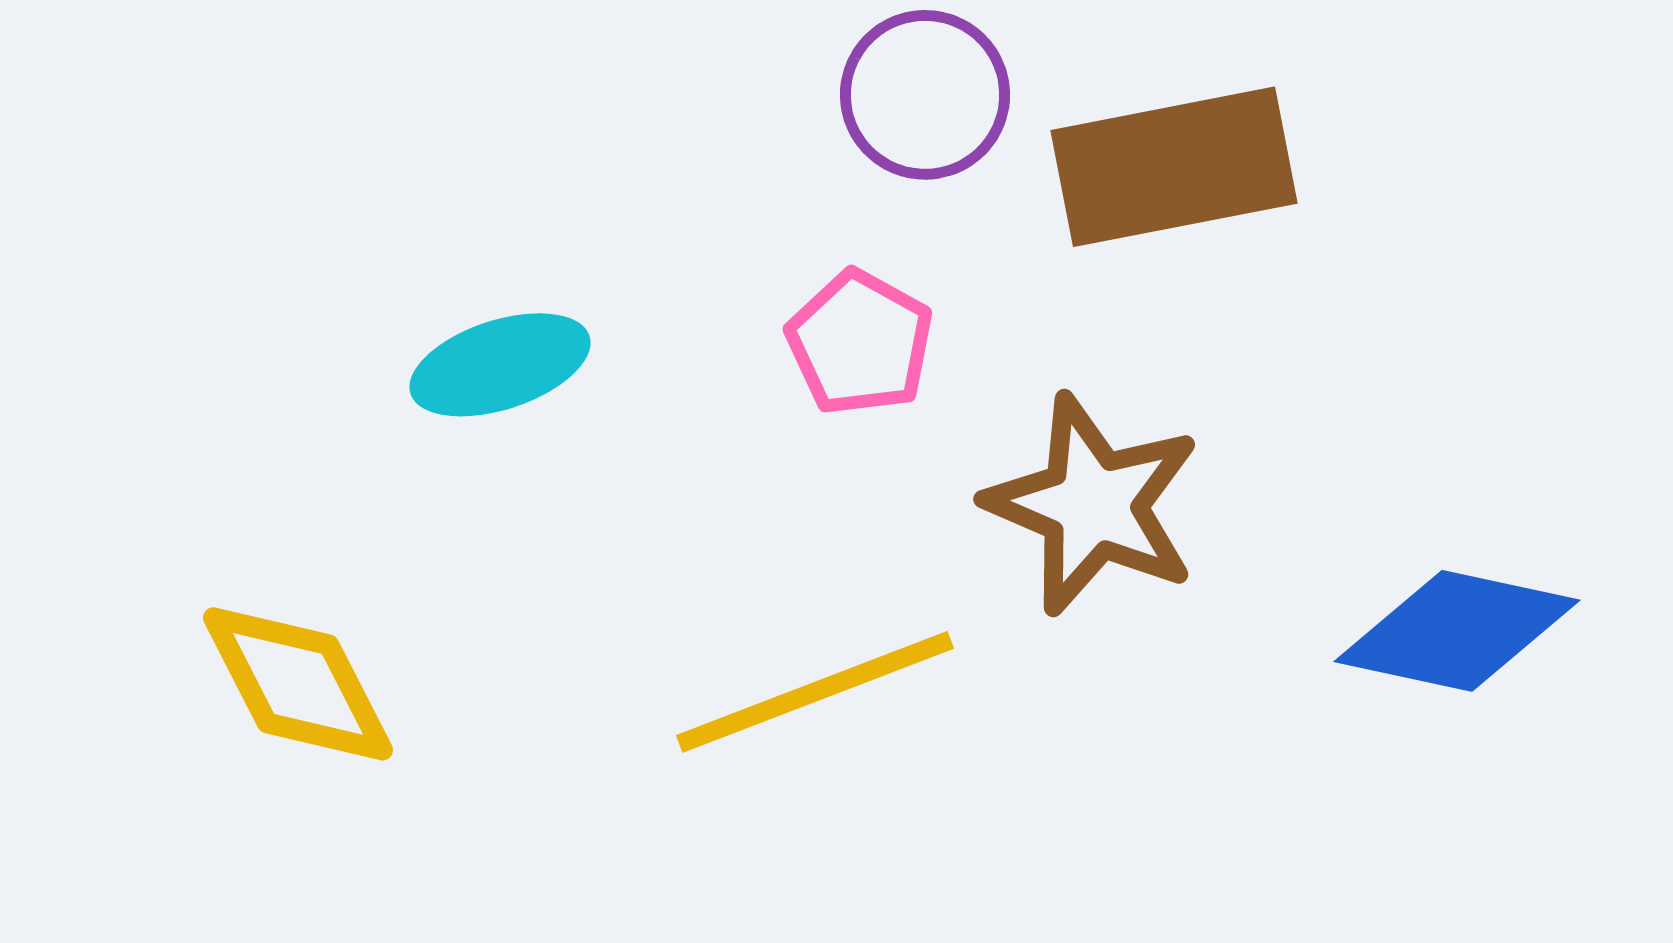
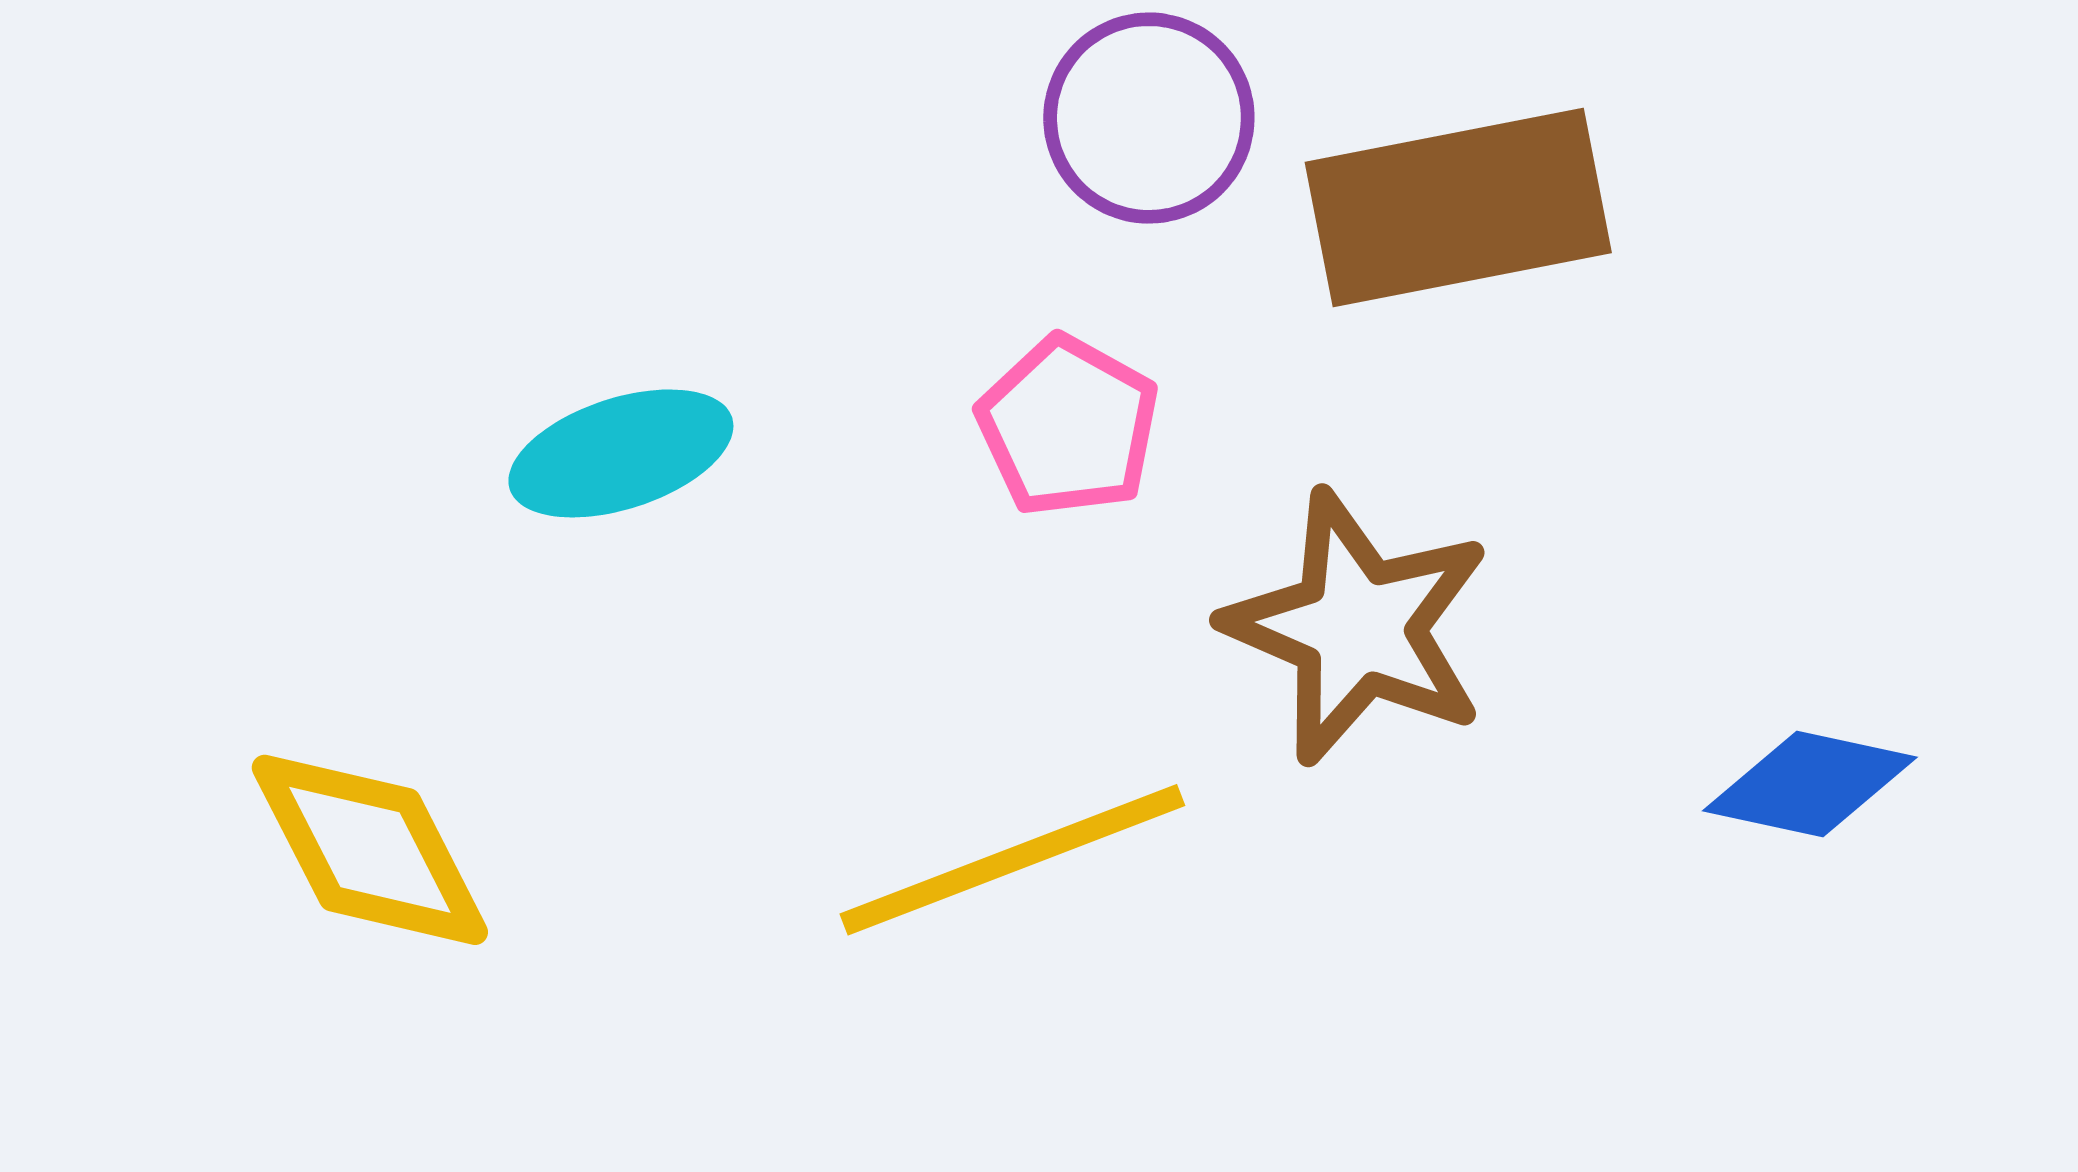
blue diamond: (1457, 631) -> (1810, 784), size x0.7

